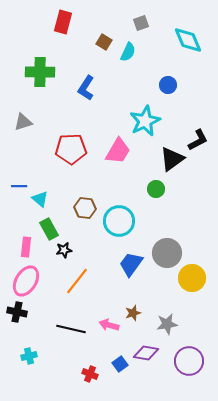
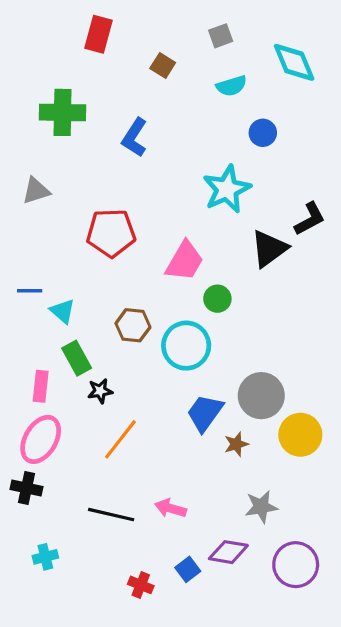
cyan semicircle: (128, 52) -> (232, 86), moved, turned 48
pink trapezoid: (118, 151) -> (185, 261), moved
green circle: (156, 189) -> (217, 299), moved
brown star: (133, 313) -> (236, 444), moved

